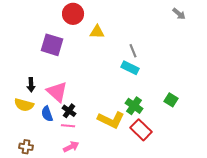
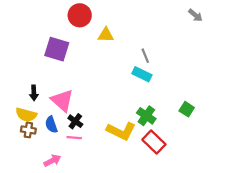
brown cross: (26, 147) -> (28, 130), moved
pink arrow: (71, 147) -> (52, 161), moved

